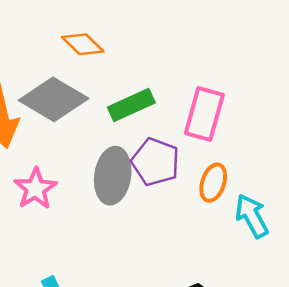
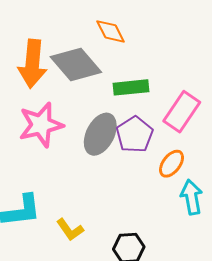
pink star: (35, 189) -> (41, 125), size x1.4

